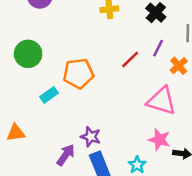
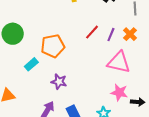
purple line: (158, 48) -> (111, 35), moved
purple star: (91, 137) -> (59, 82), moved

